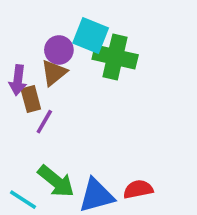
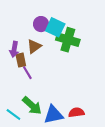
purple circle: (59, 50) -> (41, 24), moved
purple line: (44, 122) -> (27, 73), turned -64

